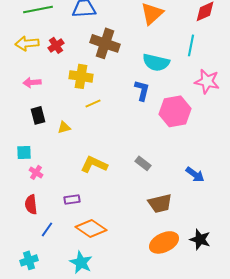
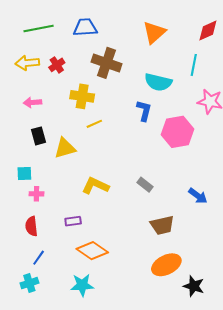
yellow triangle: (64, 127) -> (65, 148), size x1.6
pink cross: (36, 172) -> (36, 194), turned -32
blue line: (47, 229) -> (39, 258), moved
black star: (200, 239) -> (194, 286), moved
cyan star: (81, 262) -> (82, 285), turned -30

